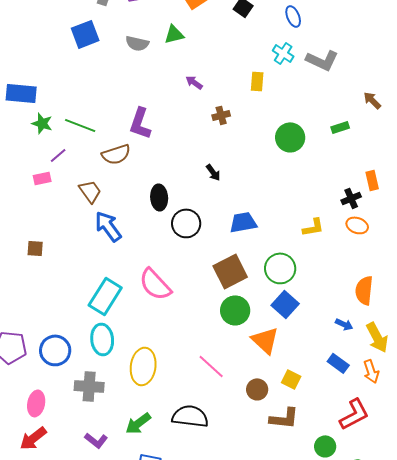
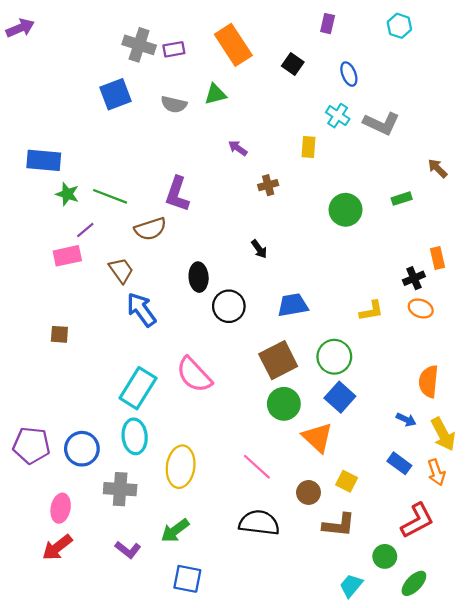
pink rectangle: (42, 178) -> (67, 256), size x1.4
black semicircle: (190, 416) -> (259, 523), moved

